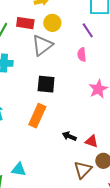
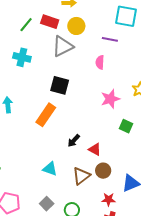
purple line: (88, 30) -> (110, 39), turned -56
black arrow: (69, 136) -> (74, 141), turned -80
cyan triangle: (19, 169) -> (50, 169), moved

